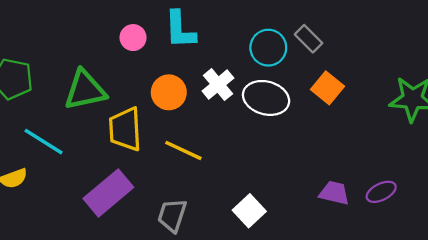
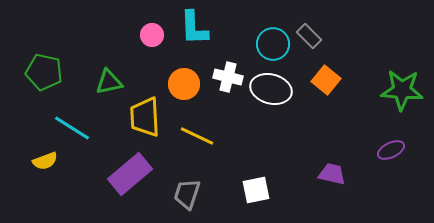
white cross: (218, 85) -> (228, 77), turned -36
green triangle: (85, 90) -> (109, 82), size x0.7
purple ellipse: (381, 192) -> (391, 150), moved
white square: (249, 211) -> (256, 190), turned 32

